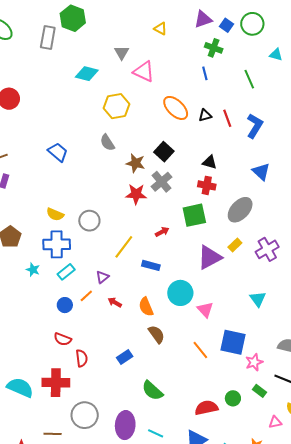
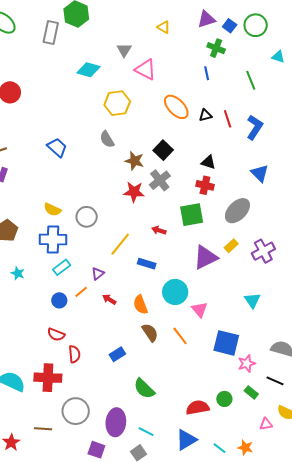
red arrow: (162, 232) -> (159, 230), turned -136
cyan star: (33, 270) -> (18, 273), moved
orange line: (200, 350) -> (180, 336), moved

